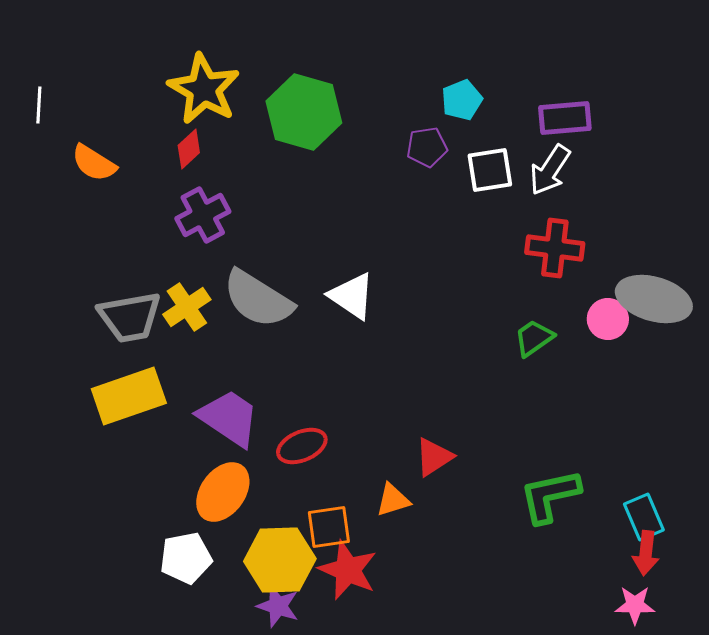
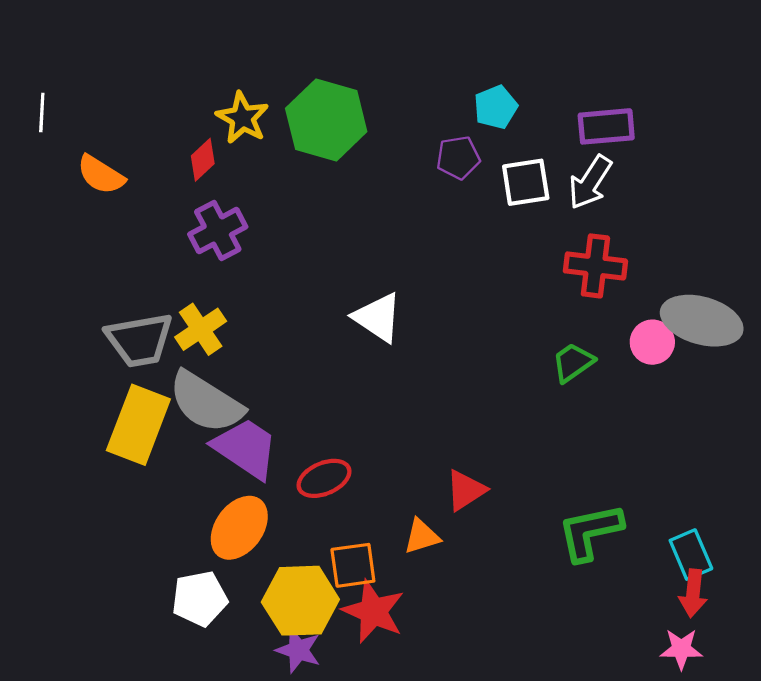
yellow star: (204, 89) -> (242, 118), moved, size x0.7
gray semicircle: (258, 299) -> (206, 402), moved
yellow rectangle: (129, 396) -> (138, 425), turned -50

